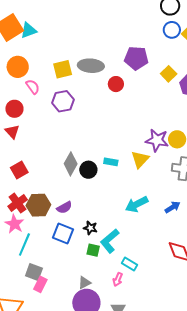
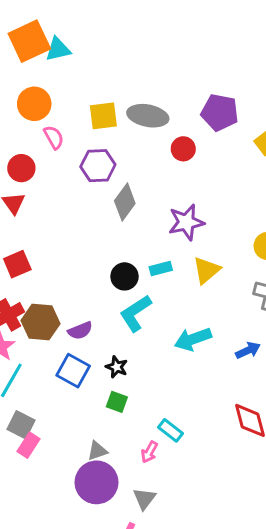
purple star: (157, 140) -> (186, 222), moved, turned -30
cyan rectangle: (111, 162) -> (161, 269), turned -32
gray diamond: (71, 164) -> (125, 202), moved
cyan L-shape: (110, 241) -> (136, 313), moved

